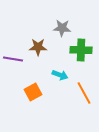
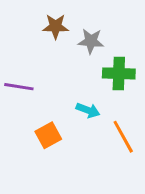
brown star: (38, 47) -> (56, 26), moved

